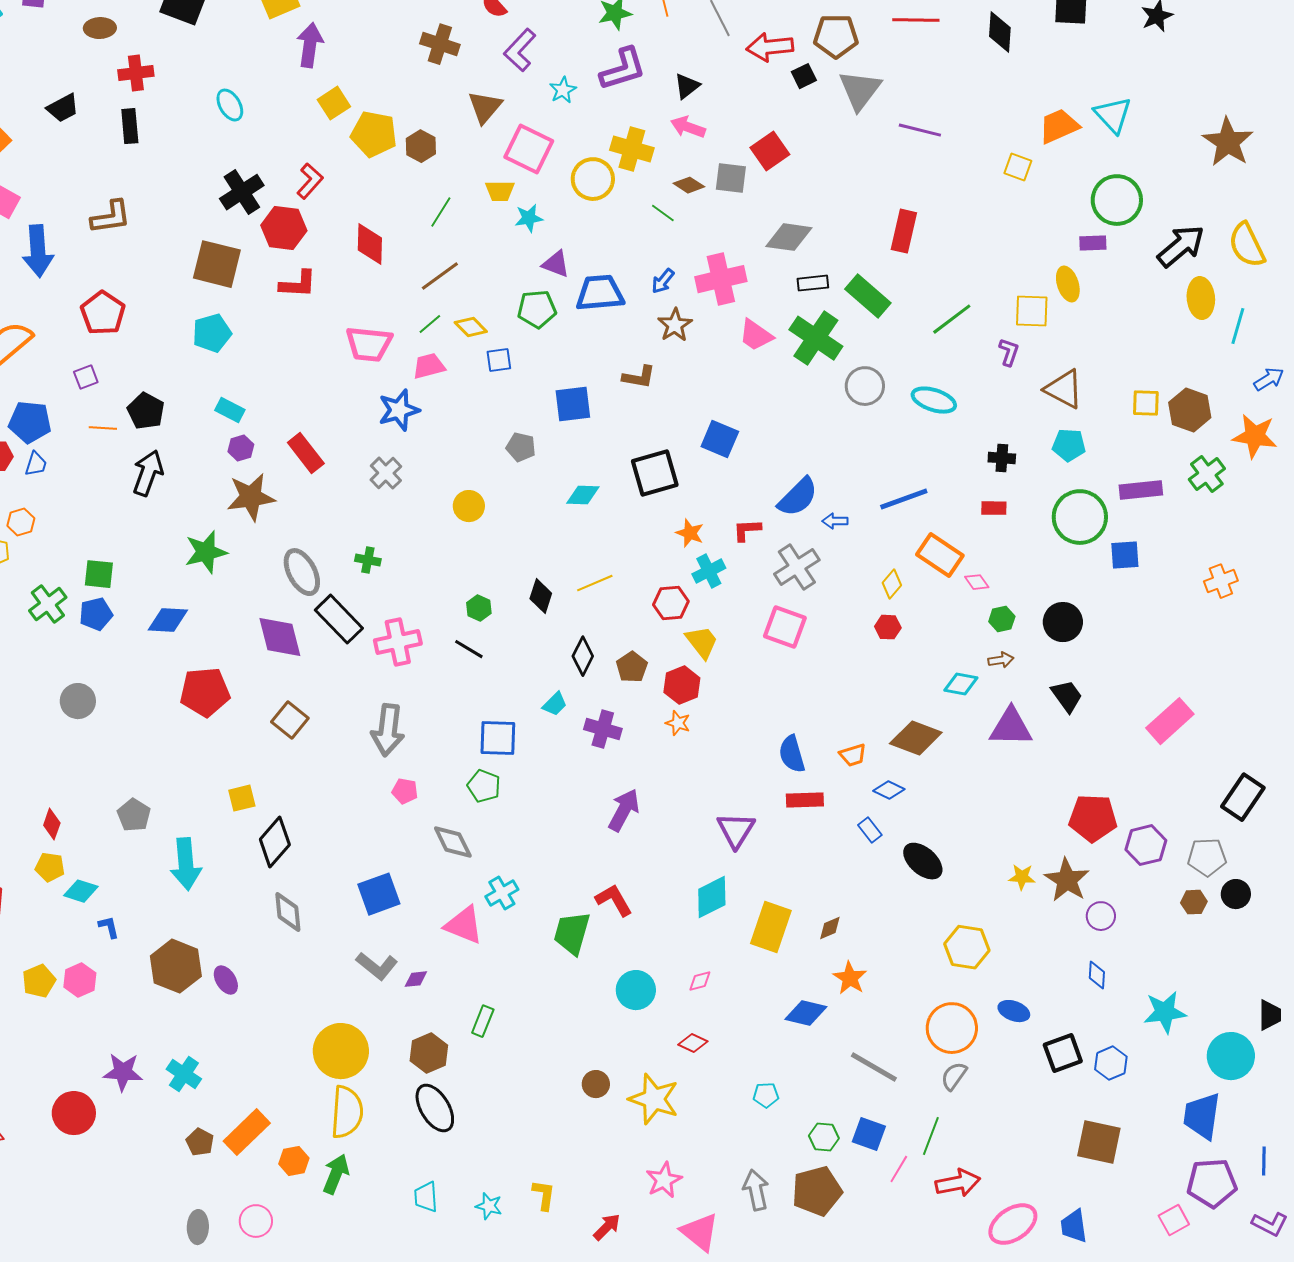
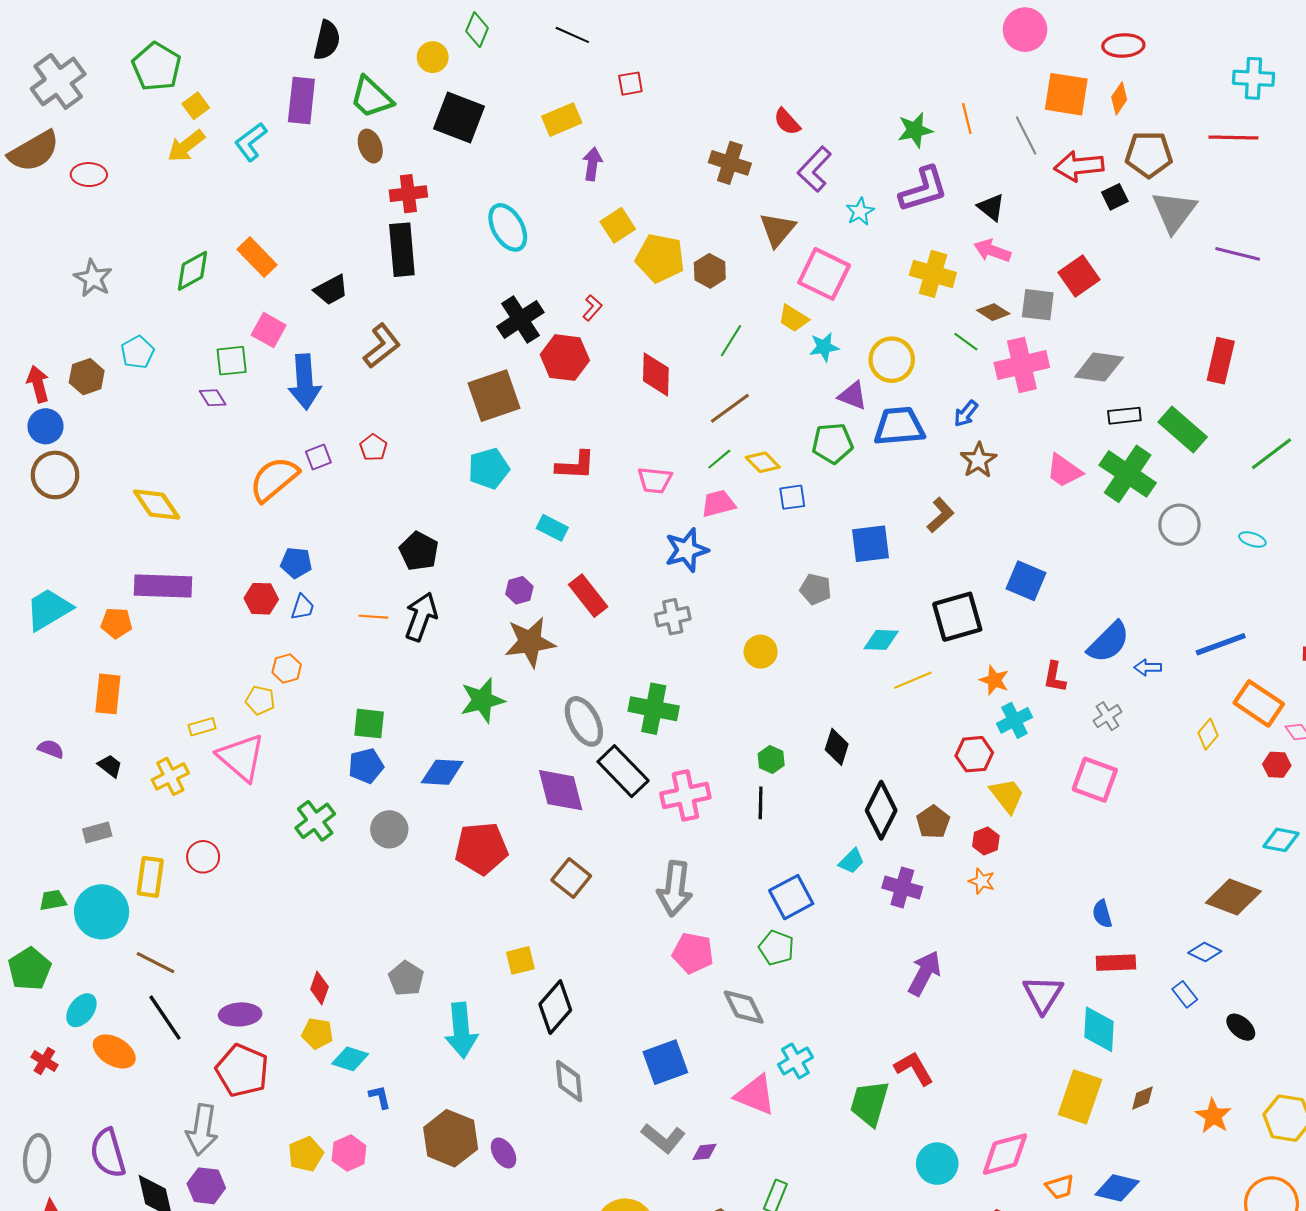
brown ellipse: (100, 28) -> (370, 146), turned 72
purple arrow: (310, 45) -> (592, 164), size x0.7
black triangle: (687, 86) -> (991, 207), turned -44
cyan ellipse: (230, 105) -> (508, 227), size x1.4
black trapezoid: (63, 108) -> (331, 290), moved
black rectangle: (130, 126) -> (402, 250), size x1.4
yellow circle: (593, 179) -> (892, 360), moved
red L-shape: (310, 181) -> (592, 308), size x0.7
yellow trapezoid: (500, 191) -> (793, 318), turned 32
brown L-shape: (111, 217) -> (382, 346), turned -30
brown square: (217, 264) -> (494, 396), turned -33
pink cross: (721, 279) -> (1022, 365), moved
red L-shape: (298, 284) -> (575, 465), moved
red pentagon: (103, 313) -> (373, 447), size x0.6
pink trapezoid: (369, 344) -> (655, 480), size x0.7
purple square: (86, 377) -> (318, 457), moved
brown L-shape: (639, 377) -> (940, 515), turned -52
cyan ellipse: (934, 400) -> (1252, 539), size x0.6
cyan rectangle: (230, 410) -> (552, 528), moved
blue pentagon: (30, 422) -> (296, 563), size x0.7
orange line: (103, 428) -> (373, 617), moved
gray cross: (386, 473) -> (673, 617), turned 32
red L-shape: (747, 530) -> (1055, 677), turned -76
green cross: (368, 560) -> (654, 709), size x1.8
gray cross: (797, 567) -> (1108, 716), size x0.6
yellow line: (595, 583) -> (913, 680), moved
green cross: (48, 604) -> (315, 821), moved
red hexagon: (888, 627) -> (1277, 765), moved
black line: (469, 649) -> (761, 803), turned 60
black diamond: (583, 656) -> (881, 810), size x1.4
red hexagon: (682, 685) -> (986, 841), size x0.7
gray circle: (78, 701) -> (389, 829), moved
blue square: (498, 738) -> (791, 897), turned -30
blue semicircle: (792, 754) -> (1102, 914), size x0.7
orange trapezoid: (853, 755) -> (1060, 1187), moved
pink pentagon: (405, 791) -> (693, 953), size x1.5
black ellipse: (923, 861) -> (1241, 1027), size x0.7
cyan diamond: (712, 897) -> (1099, 1029), moved, turned -60
orange star: (850, 978) -> (1213, 1116), moved
pink diamond: (700, 981) -> (1005, 1154), size x2.0

